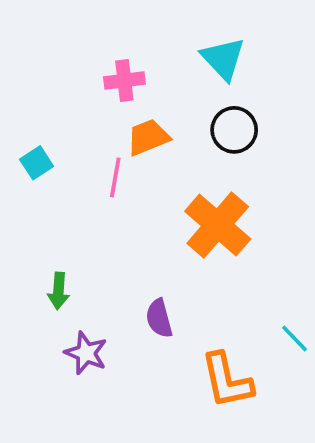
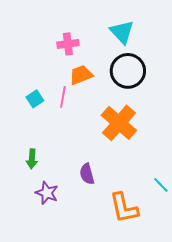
black circle: (234, 130) -> (128, 71), size x1.4
cyan square: (37, 163) -> (35, 99), moved

